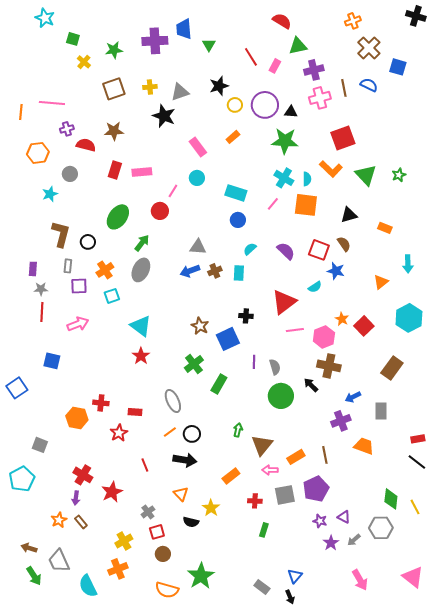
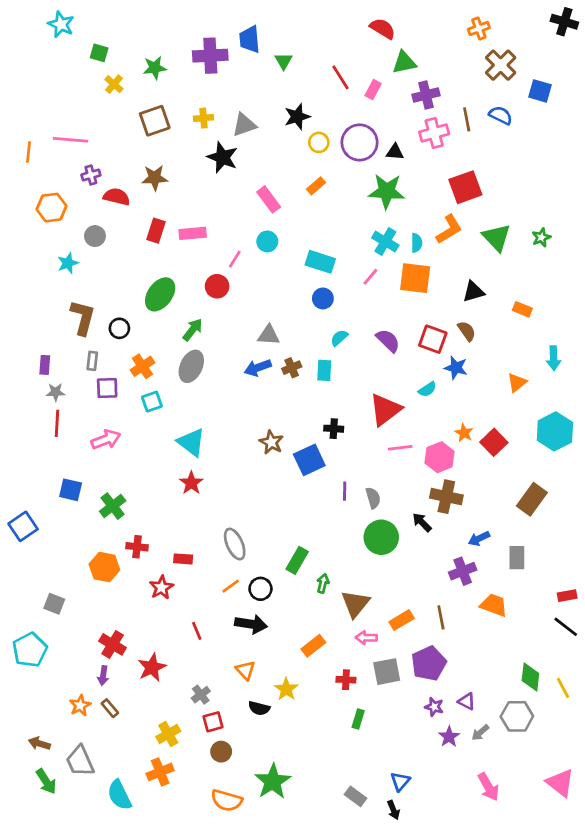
orange L-shape: (331, 169) -> (449, 229), turned -75
green cross: (194, 364) -> (113, 506), moved
green rectangle: (219, 384) -> (297, 560), moved

